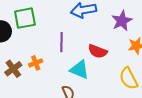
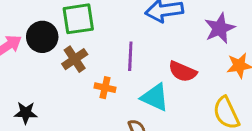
orange cross: (36, 63) -> (105, 88), moved, turned 32
brown cross: (13, 69) -> (75, 59), moved

